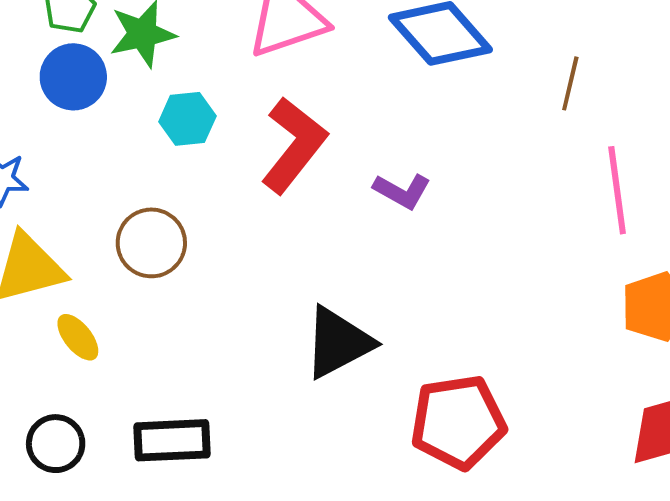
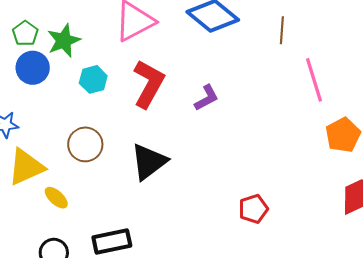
purple L-shape: (402, 191) -> (206, 98), turned -48
black triangle: (338, 343) -> (149, 162), moved
red pentagon: (458, 422) -> (253, 209), size x0.6

